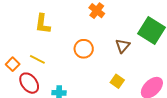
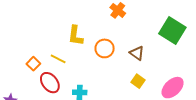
yellow L-shape: (43, 24) -> (75, 36), moved
brown triangle: (123, 46) -> (137, 53), moved, turned -35

